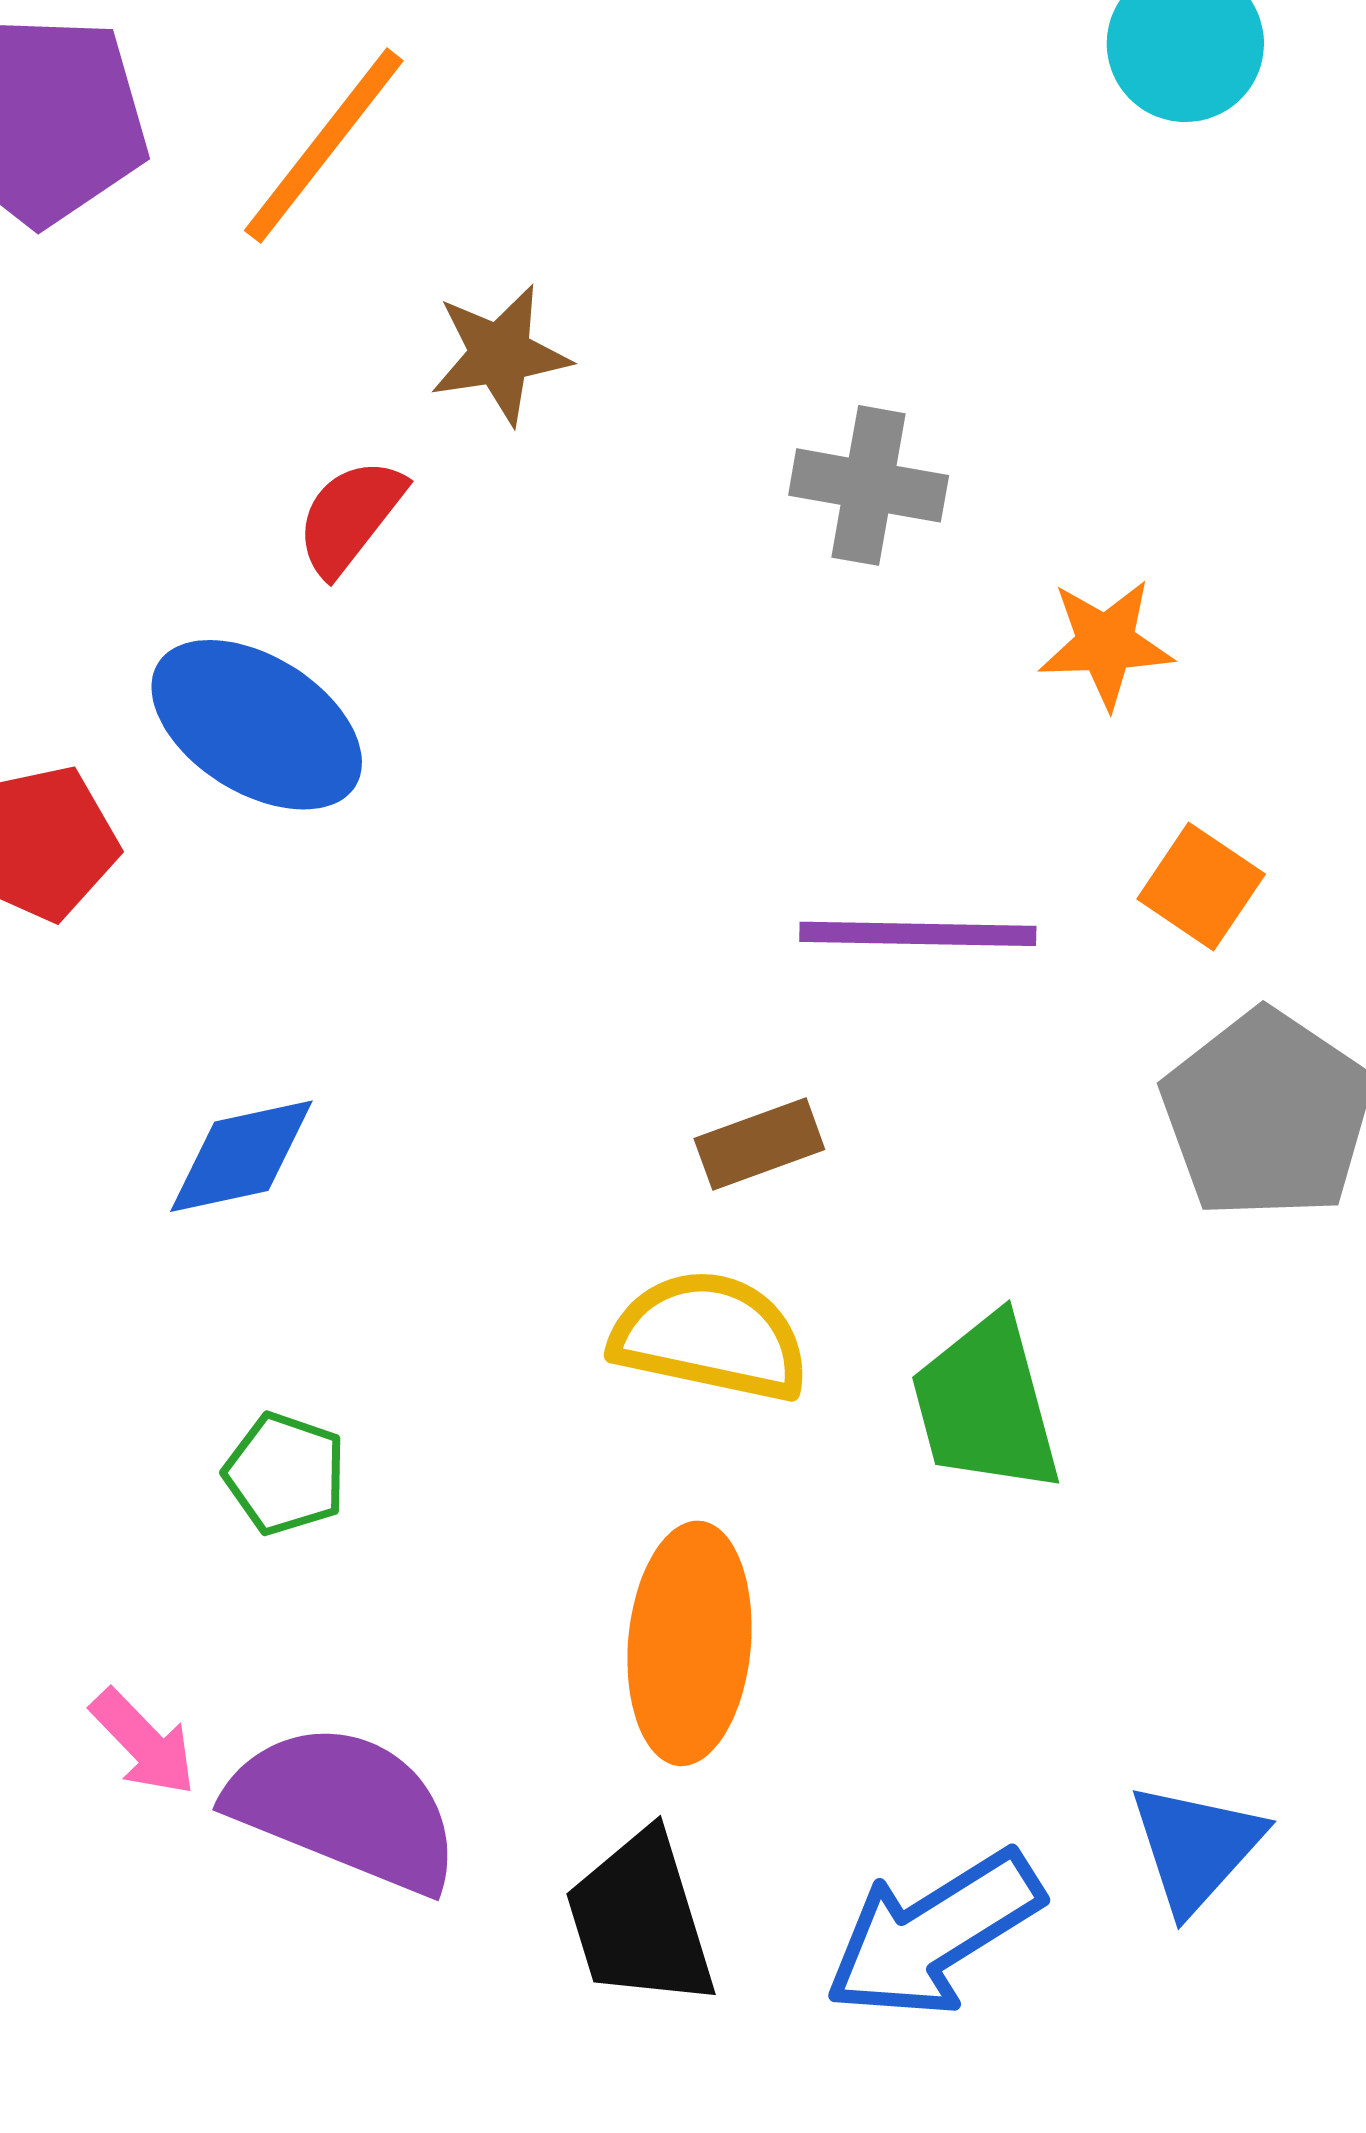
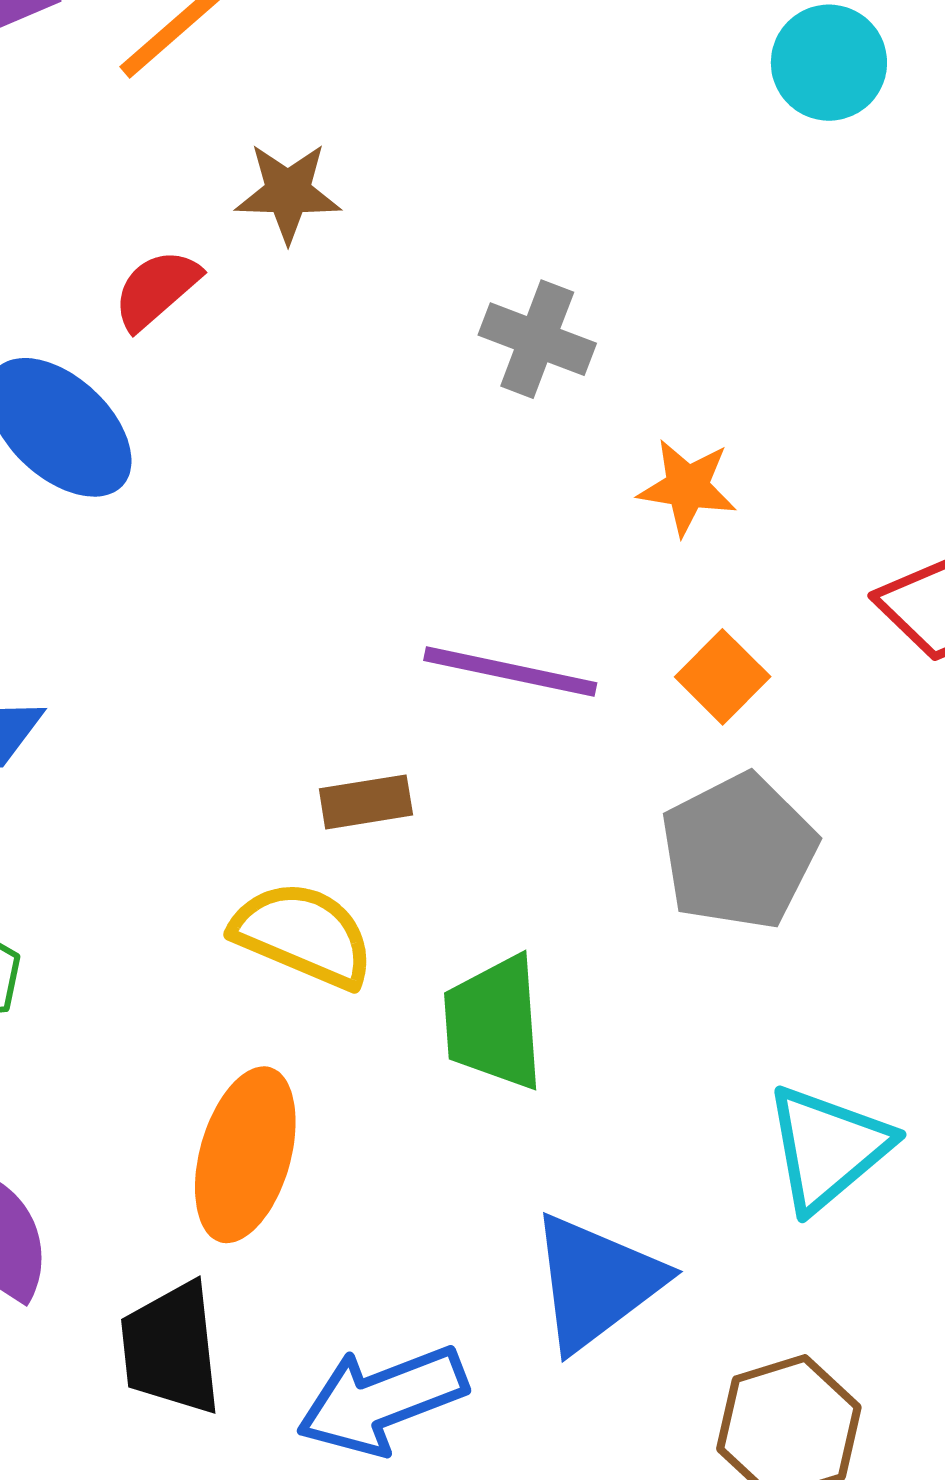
blue triangle: (1196, 1847) -> (596, 1282), moved, size x1.4

